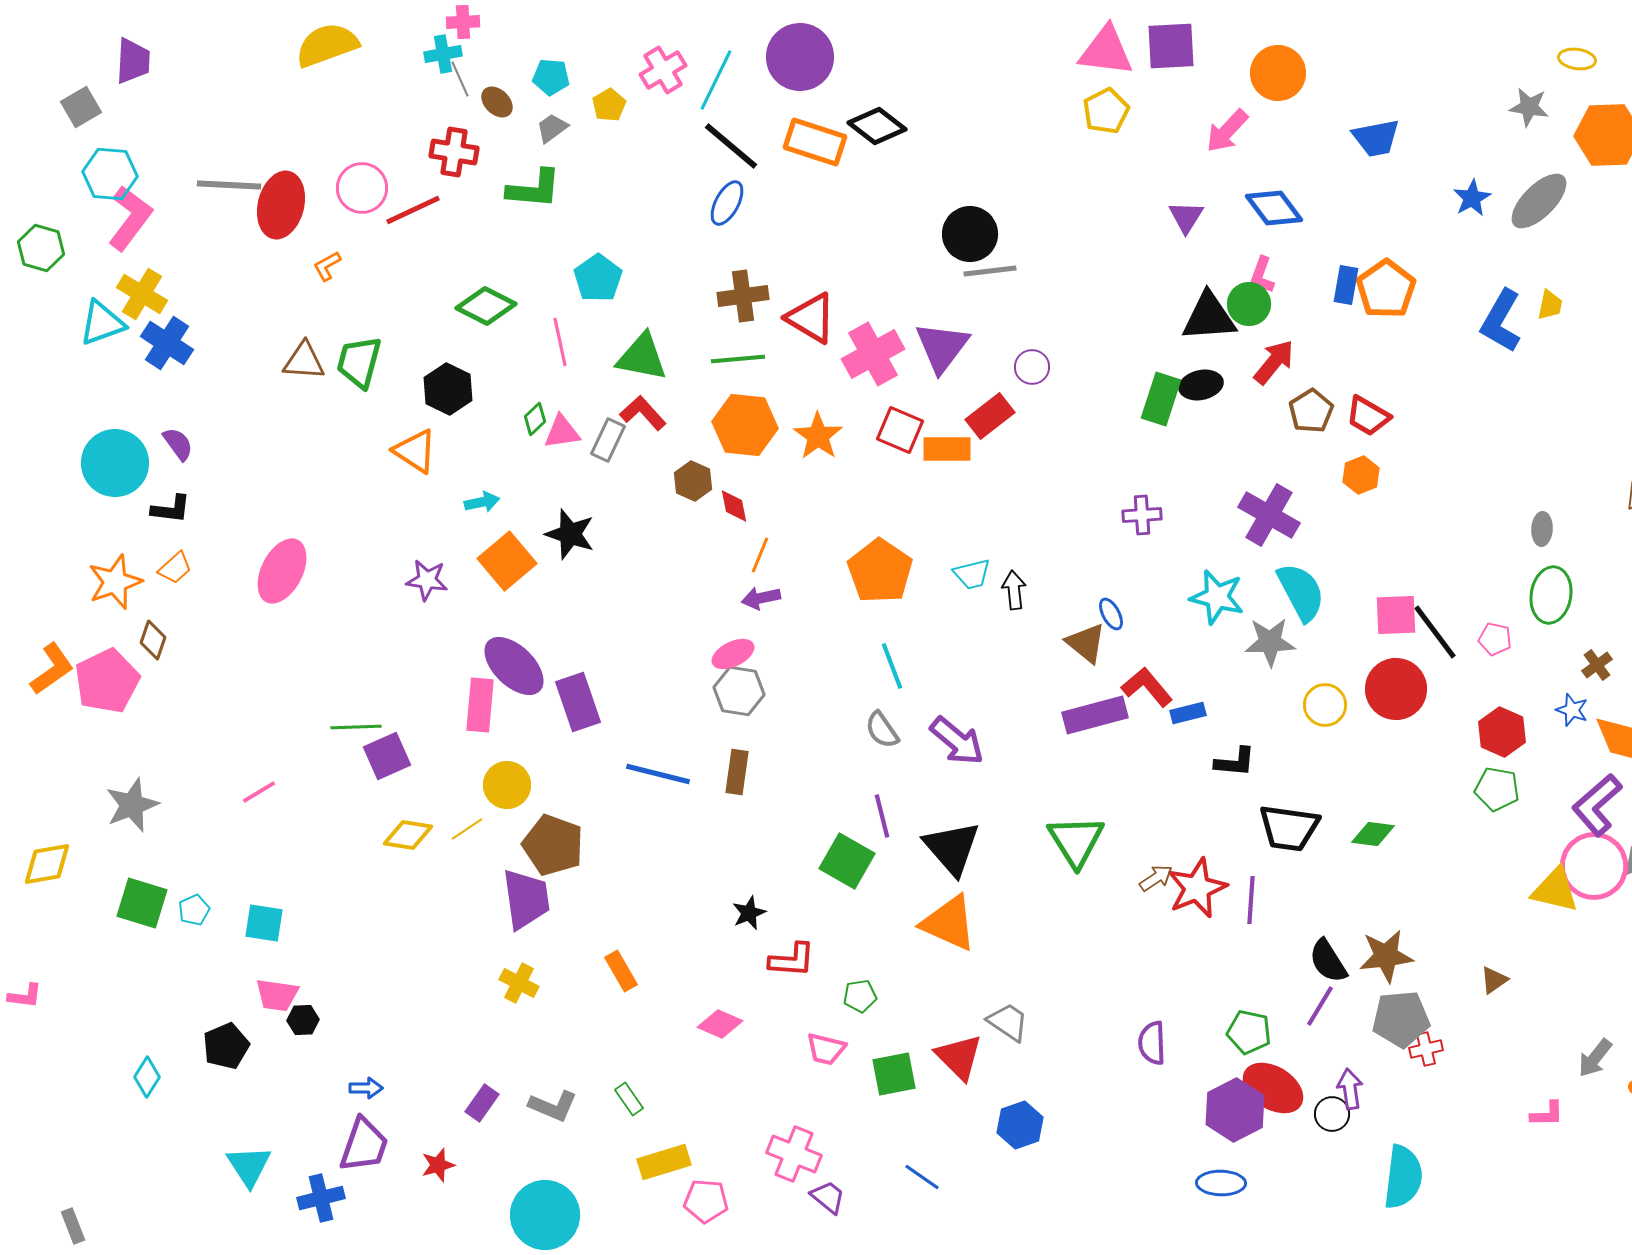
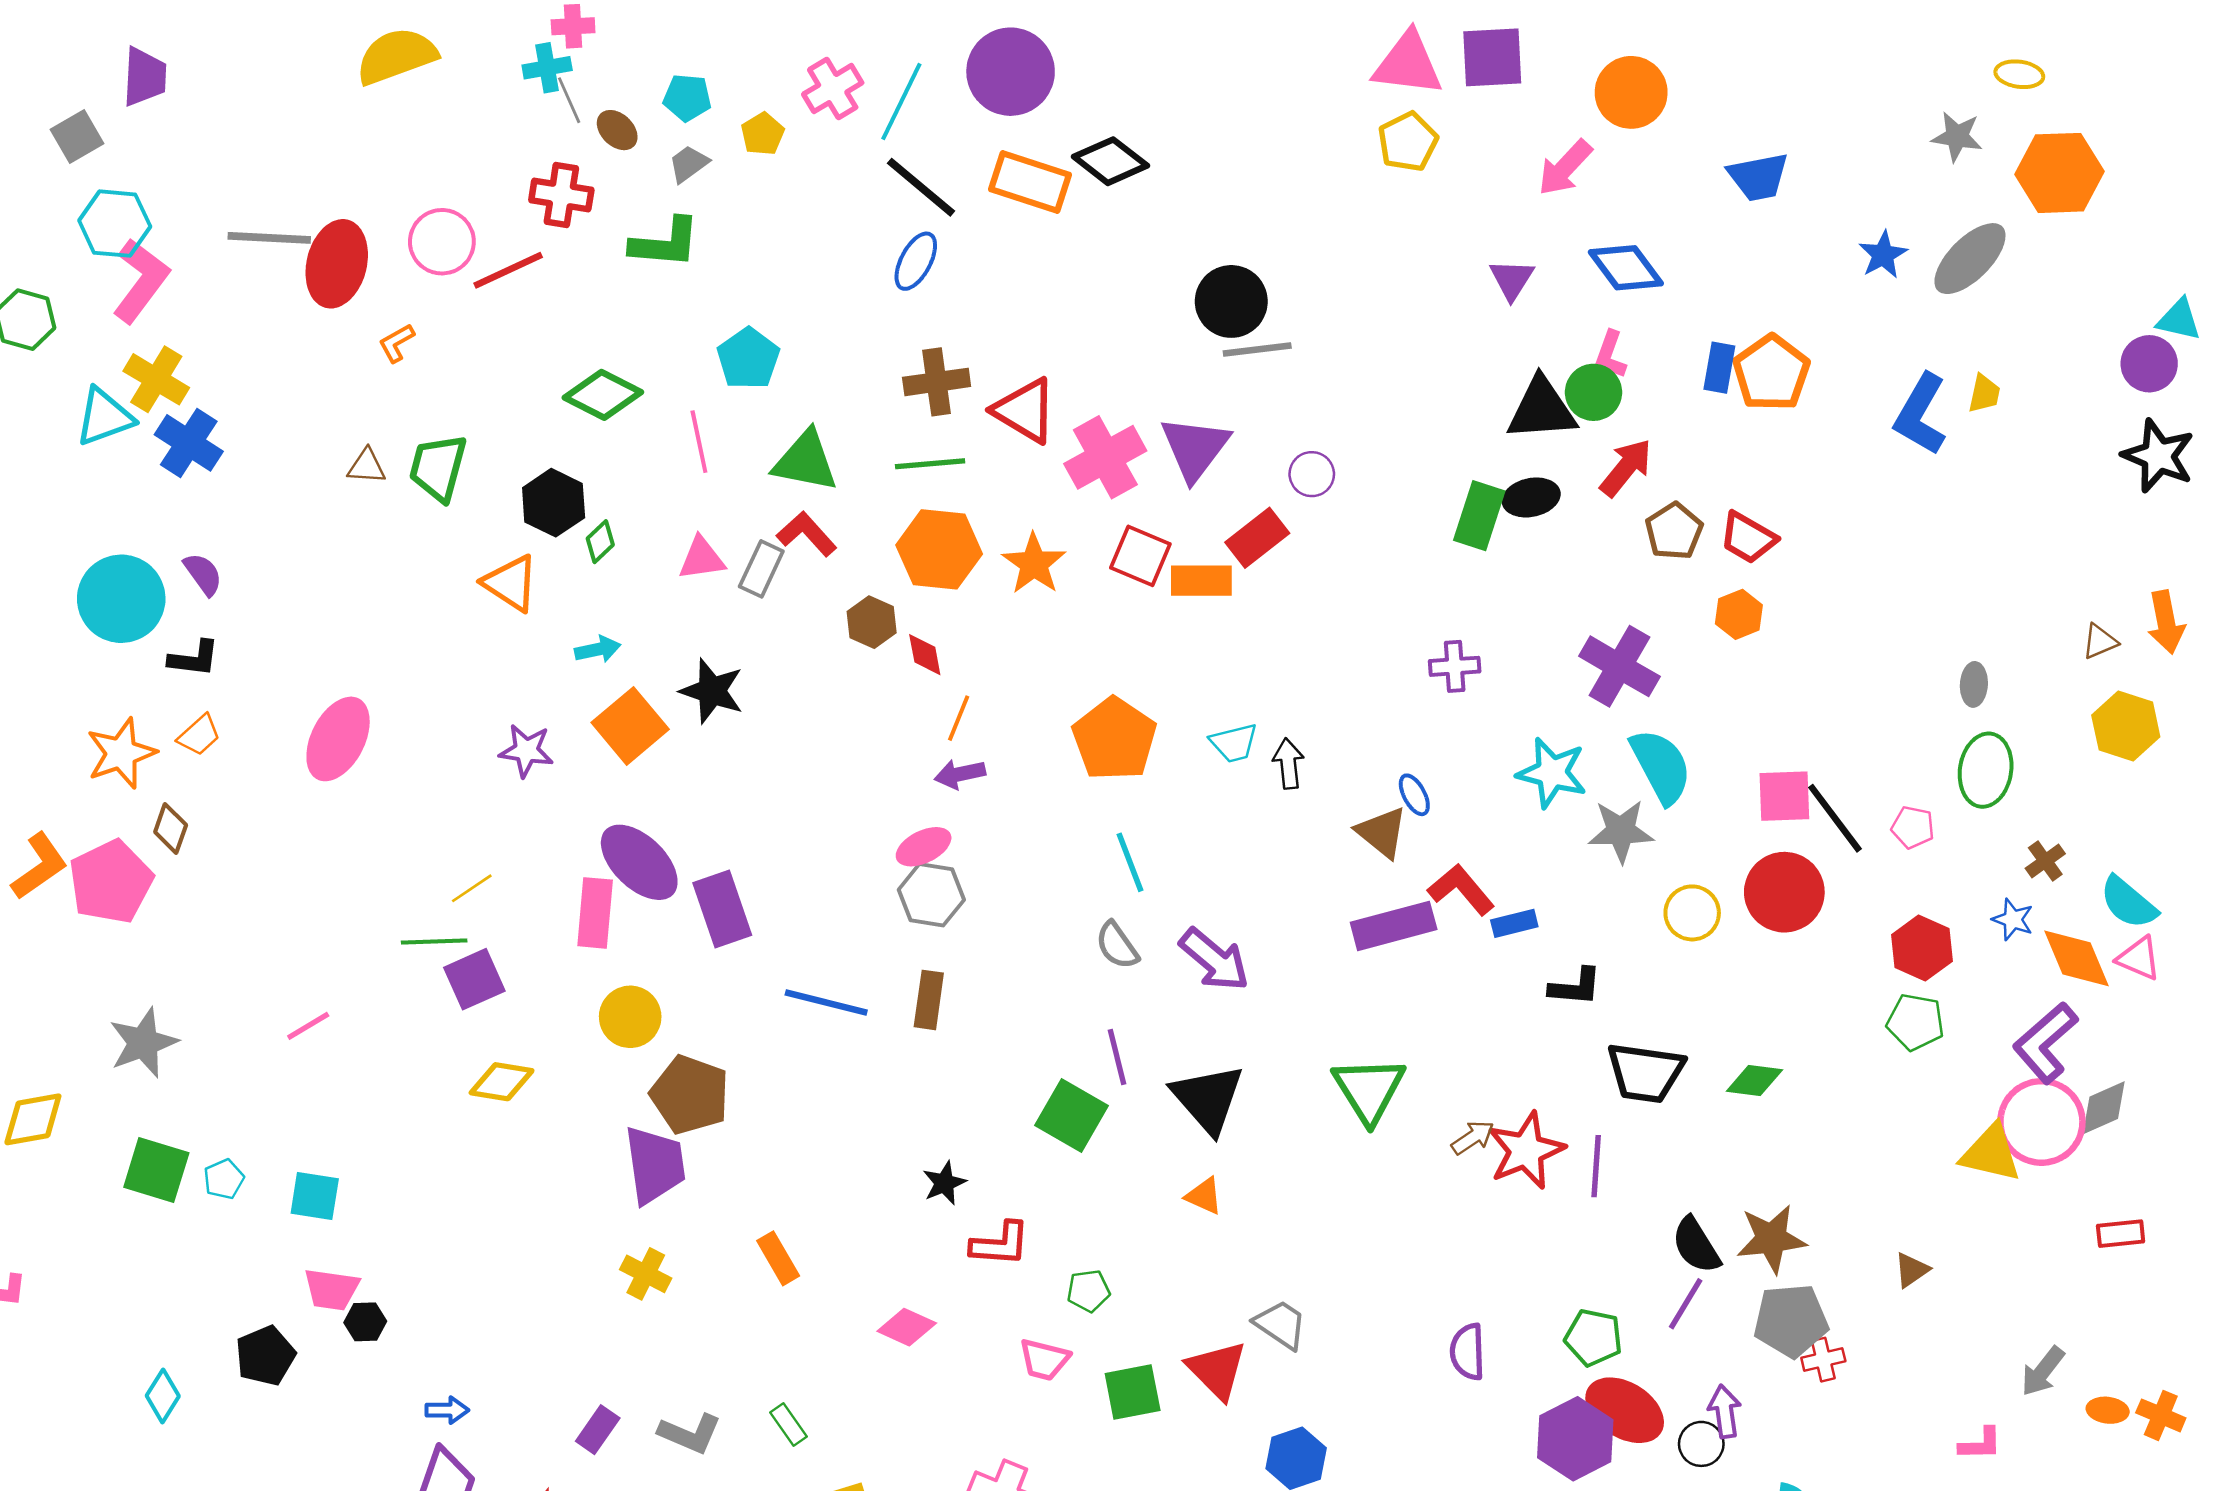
brown triangle: (304, 361) -> (367, 466), size x0.7
green diamond: (535, 419) -> (600, 542), moved
yellow line: (467, 829) -> (472, 888), moved
orange triangle: (949, 923) -> (1204, 1196), size x0.5

